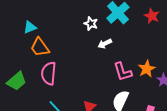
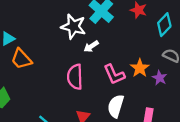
white star: (91, 24) -> (73, 26), size x1.6
pink semicircle: (49, 73) -> (75, 77), moved

